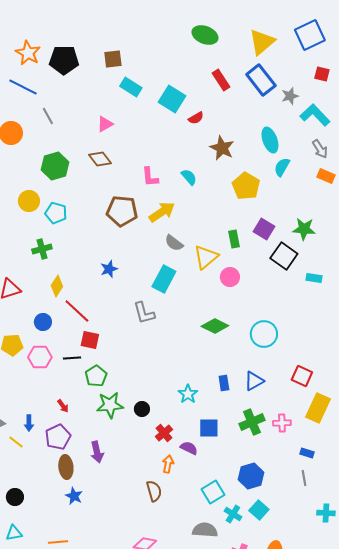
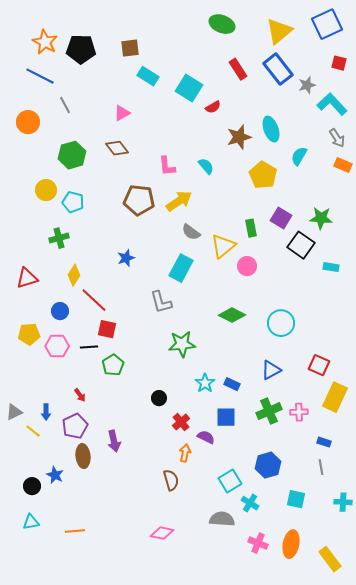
cyan ellipse: (270, 140) -> (271, 129), moved
brown star: (222, 148) -> (239, 137), turned 30
blue rectangle: (224, 383) -> (232, 384), moved, turned -56
green star: (110, 405) -> (182, 344), moved
blue star: (74, 496) -> (55, 475), moved
cyan square: (259, 510) -> (296, 499), moved, turned -30

